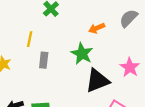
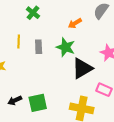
gray rectangle: (44, 60) -> (39, 47), moved

